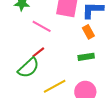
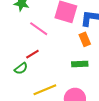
green semicircle: (28, 68) -> (21, 68), size x0.6

